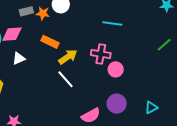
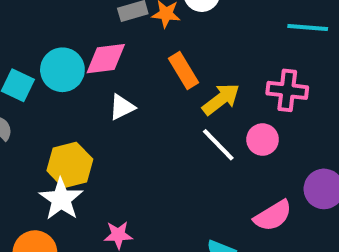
orange rectangle: (50, 42) -> (184, 70), turned 36
pink circle: (116, 69) -> (263, 140), moved

